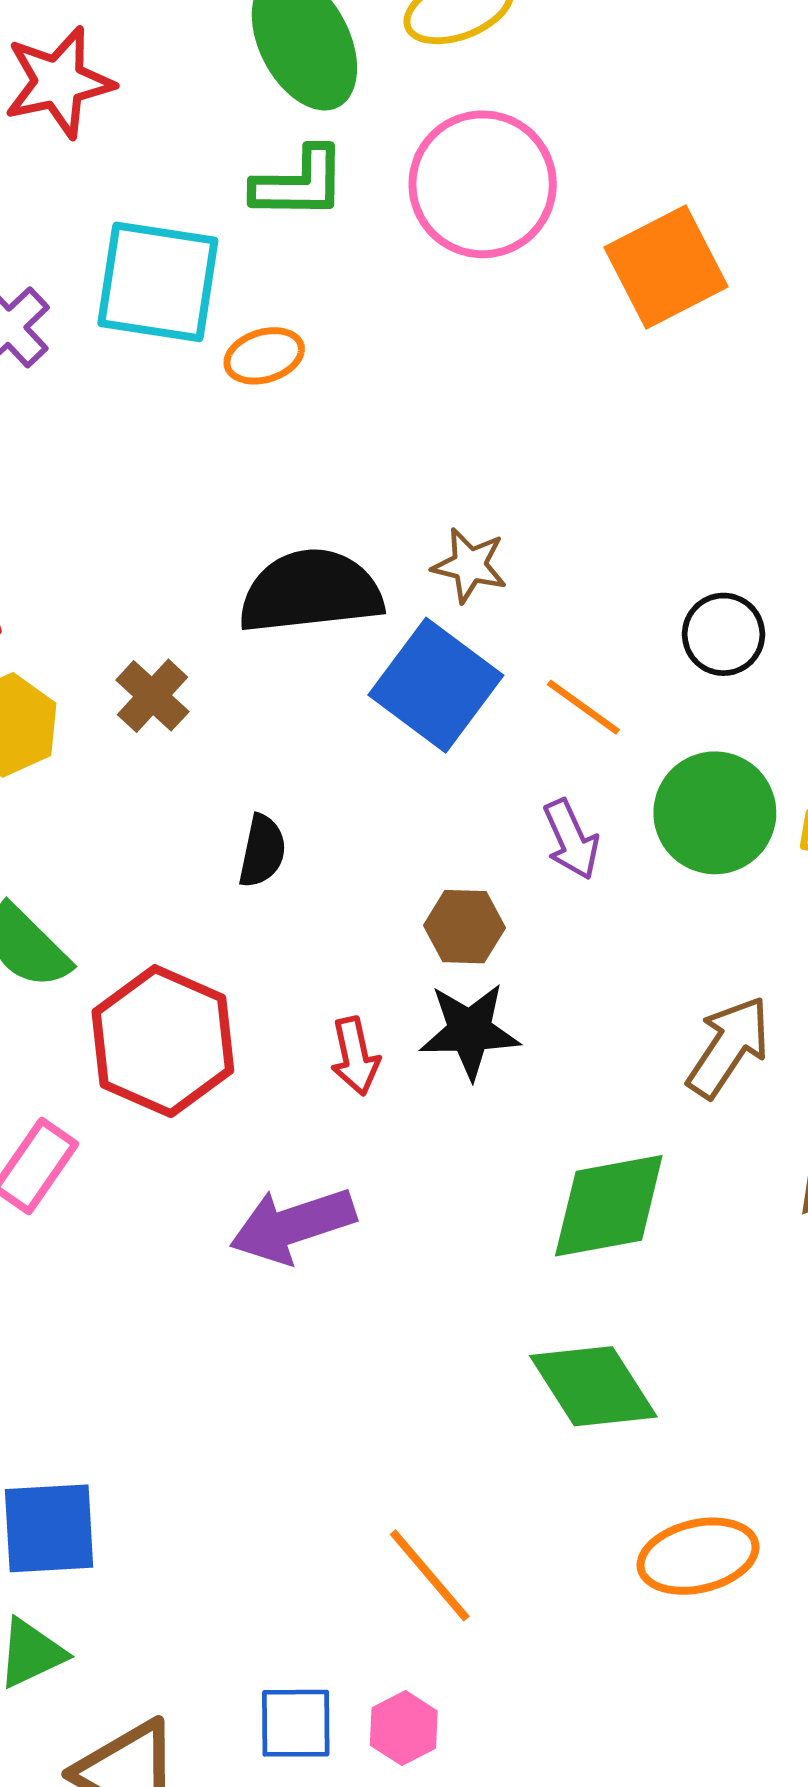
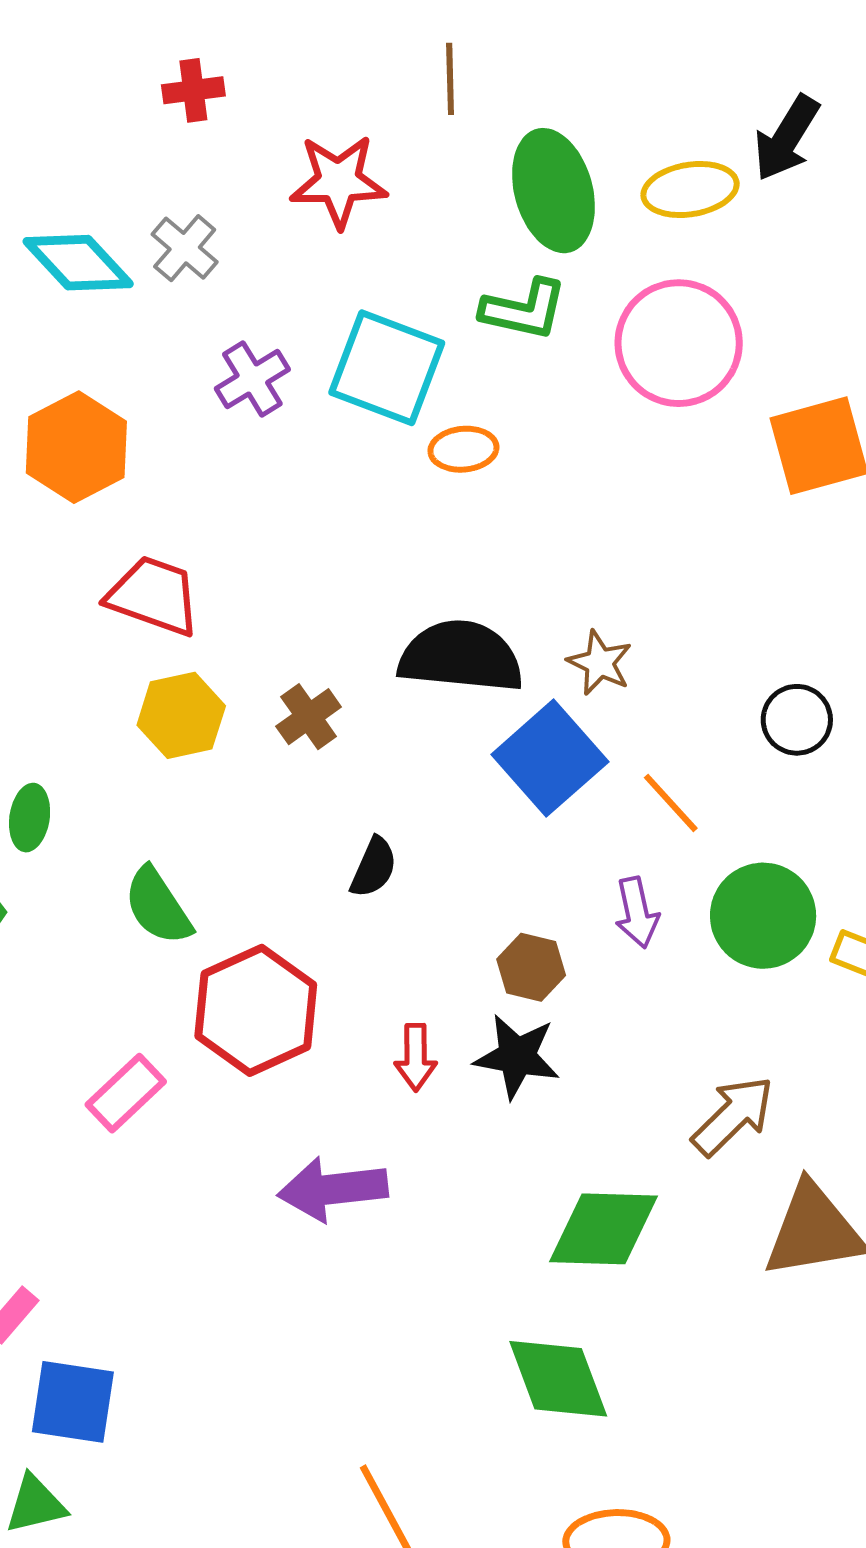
black circle: (724, 634) -> (797, 720), moved

